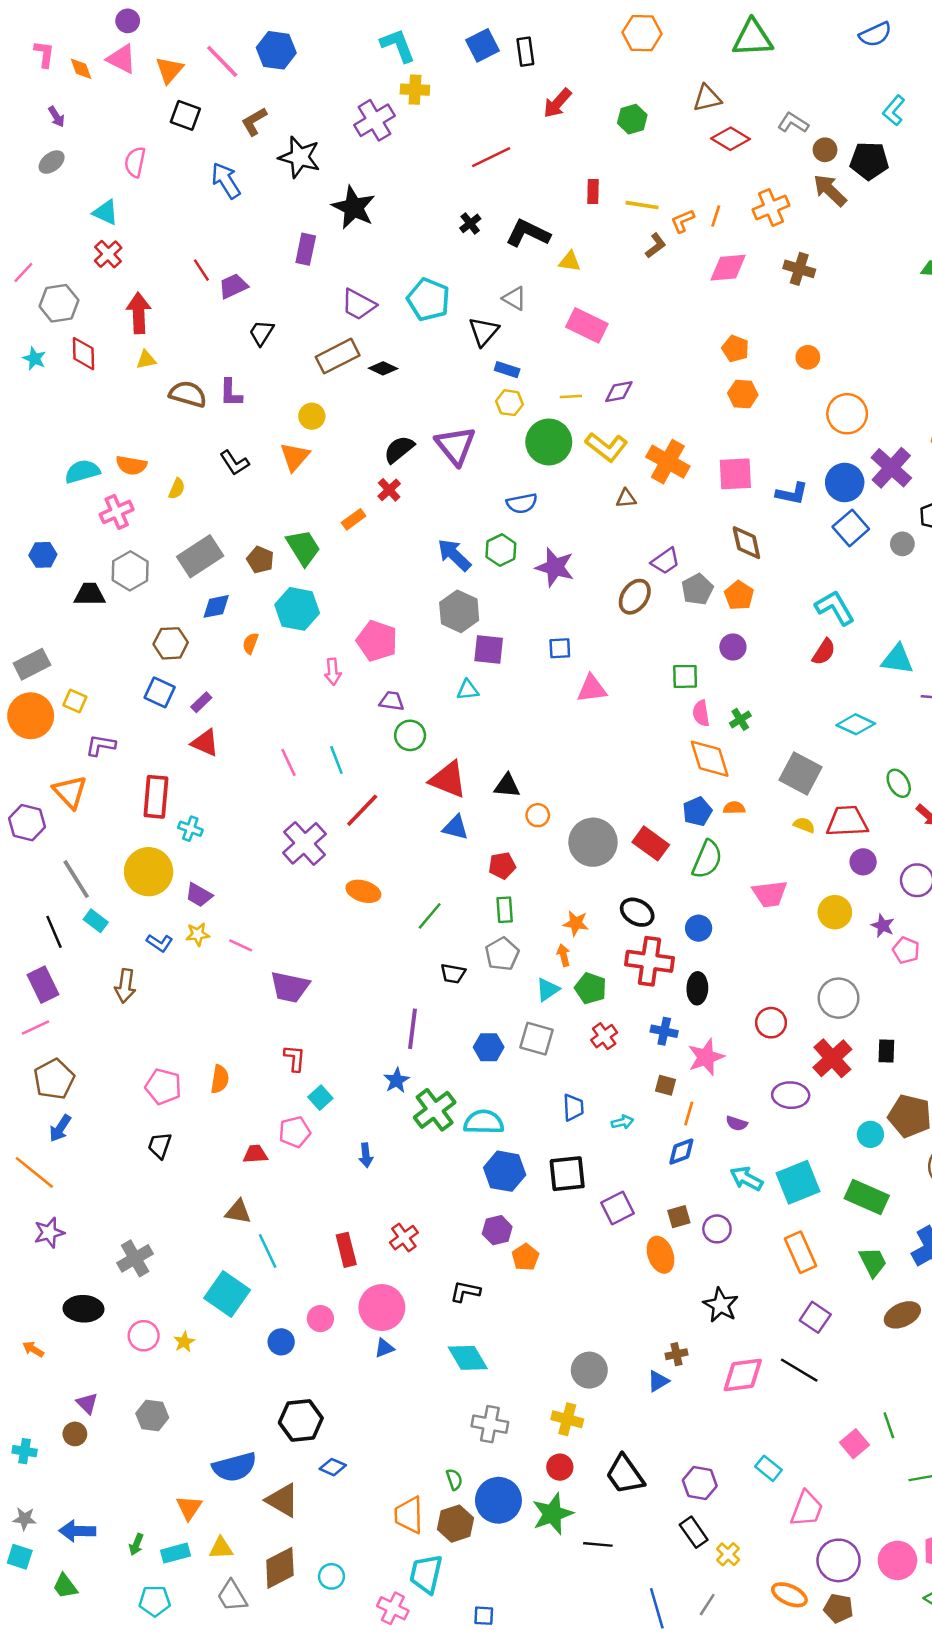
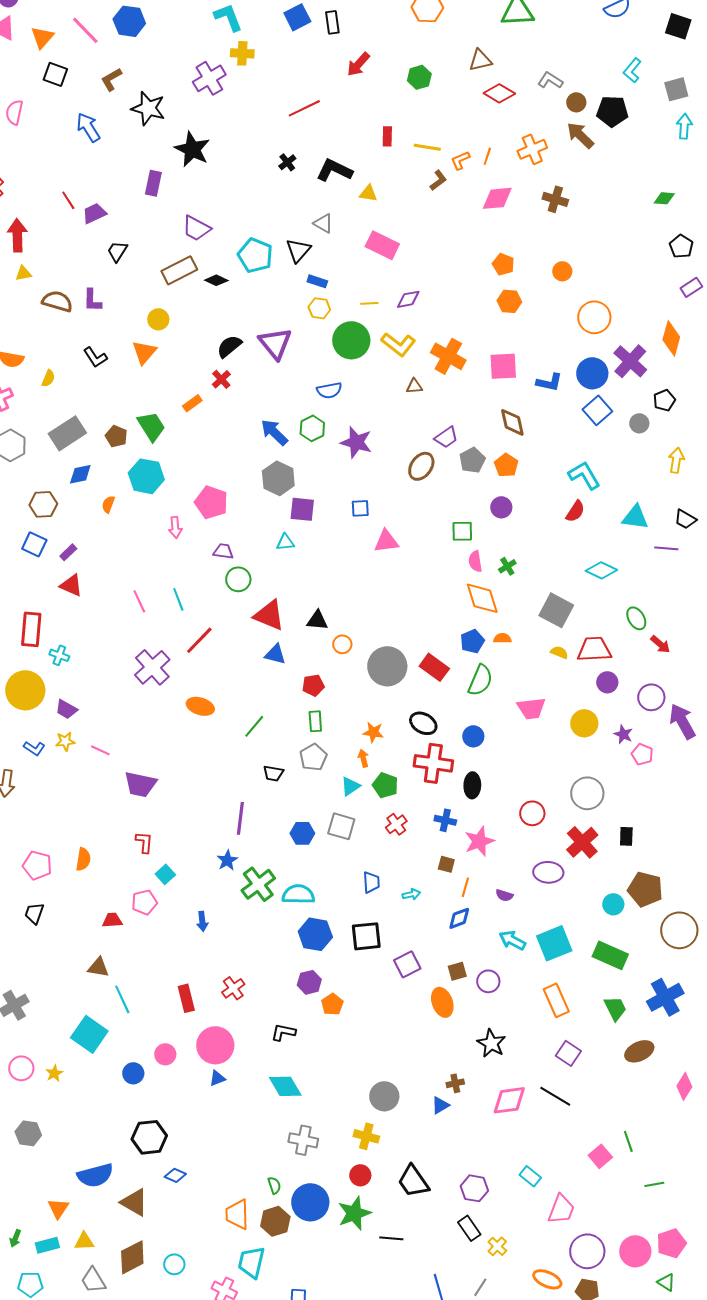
cyan pentagon: (428, 300) -> (255, 255), moved

